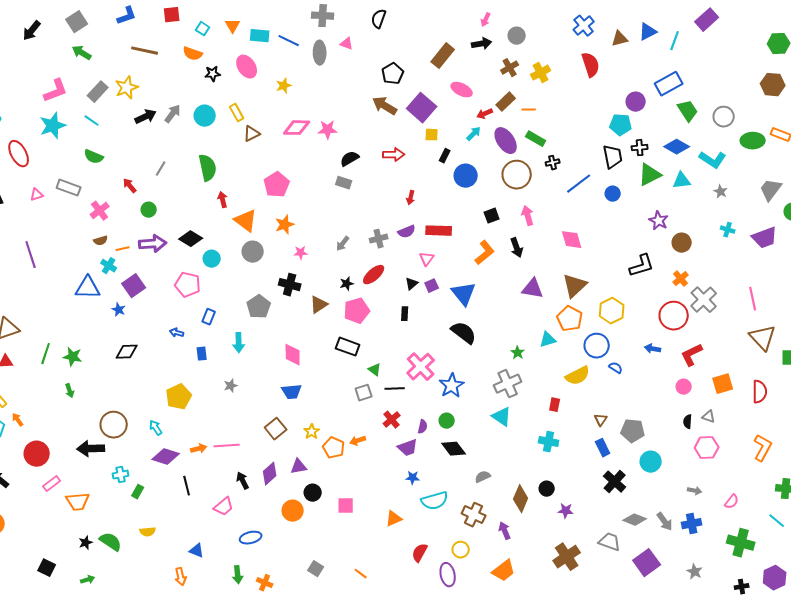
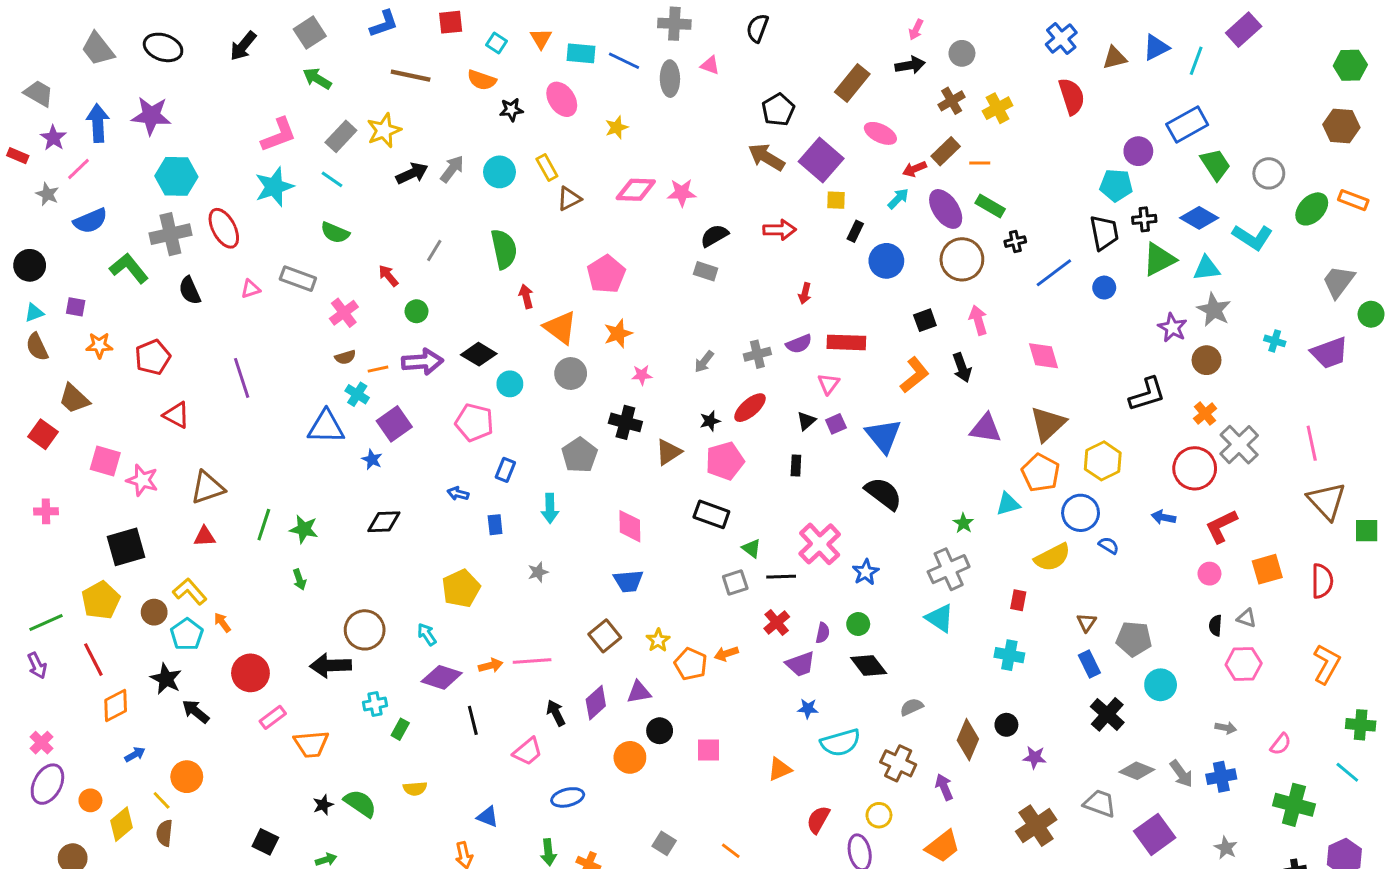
green ellipse: (753, 141) -> (1312, 209), turned -45
gray star: (721, 192) -> (1214, 310), moved, size x1.6
blue star: (452, 386) -> (866, 572), size x0.7

